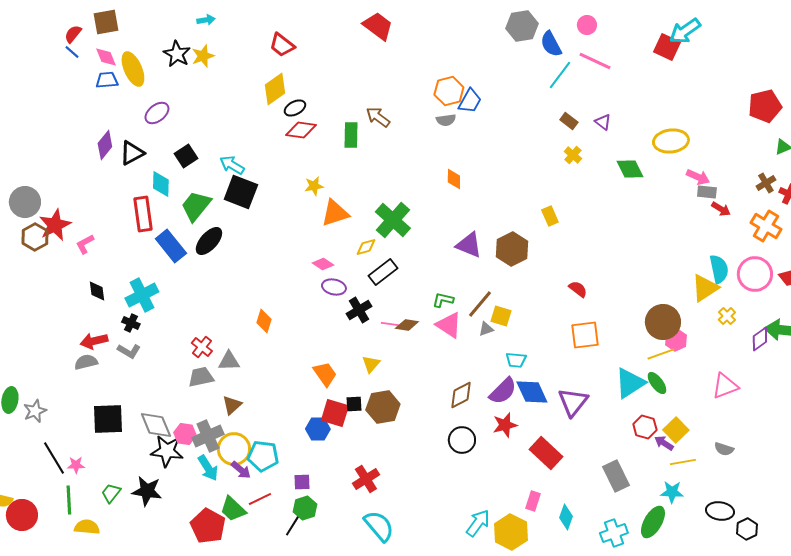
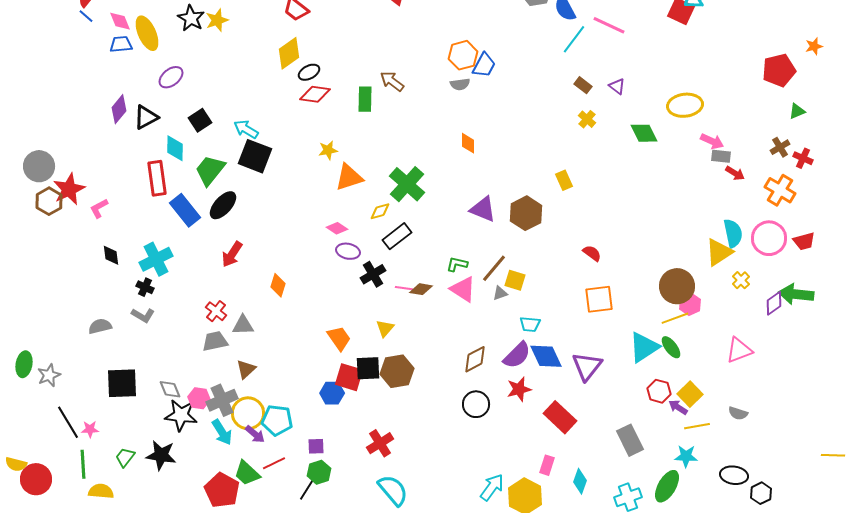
red arrow: (94, 341) -> (232, 254), moved, turned -44
black square: (354, 404) -> (368, 368), size x1.5
gray diamond: (156, 425) -> (170, 389), size x0.7

